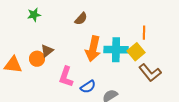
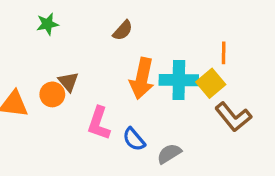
brown triangle: (47, 51) -> (68, 82), turned -32
blue semicircle: (88, 87) -> (134, 139), turned 84

